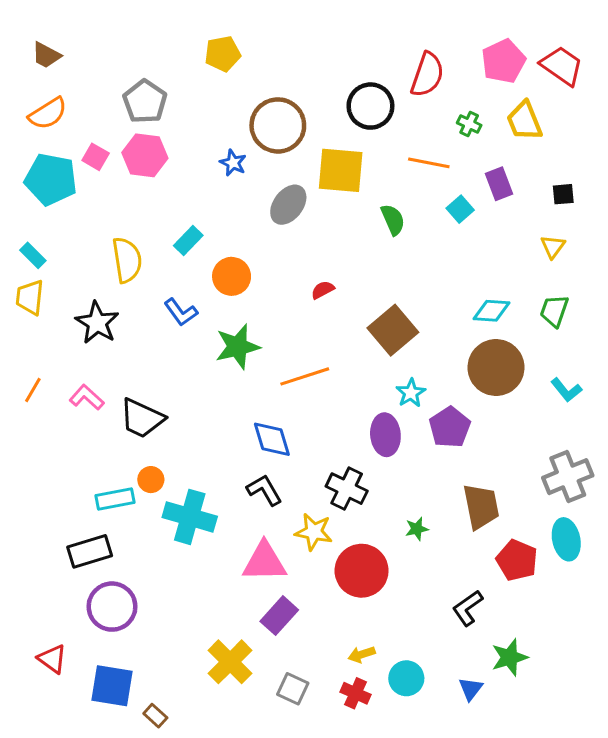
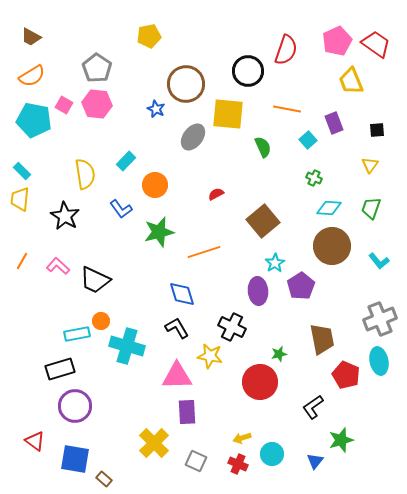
green cross: (469, 124) -> (314, 178), moved
red circle: (362, 571) -> (260, 382), moved
purple rectangle: (279, 616) -> (187, 412), turned -45

